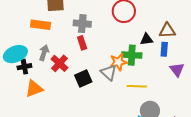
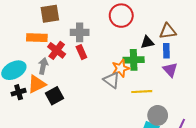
red cross: (59, 63) -> (57, 50), moved
black cross: (24, 67) -> (19, 92), moved
purple triangle: (177, 70) -> (170, 70), moved
black square: (83, 78) -> (55, 96), moved
orange triangle: (34, 89) -> (37, 84), moved

